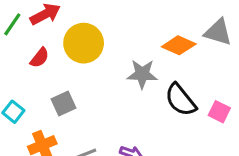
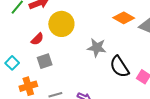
orange diamond: (179, 45) -> (124, 18), moved
red semicircle: (40, 58) -> (37, 39), moved

